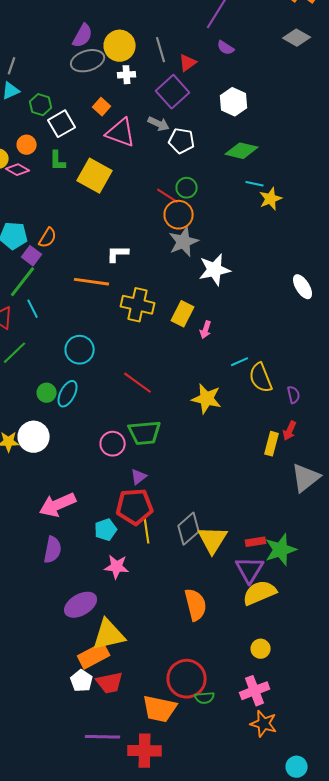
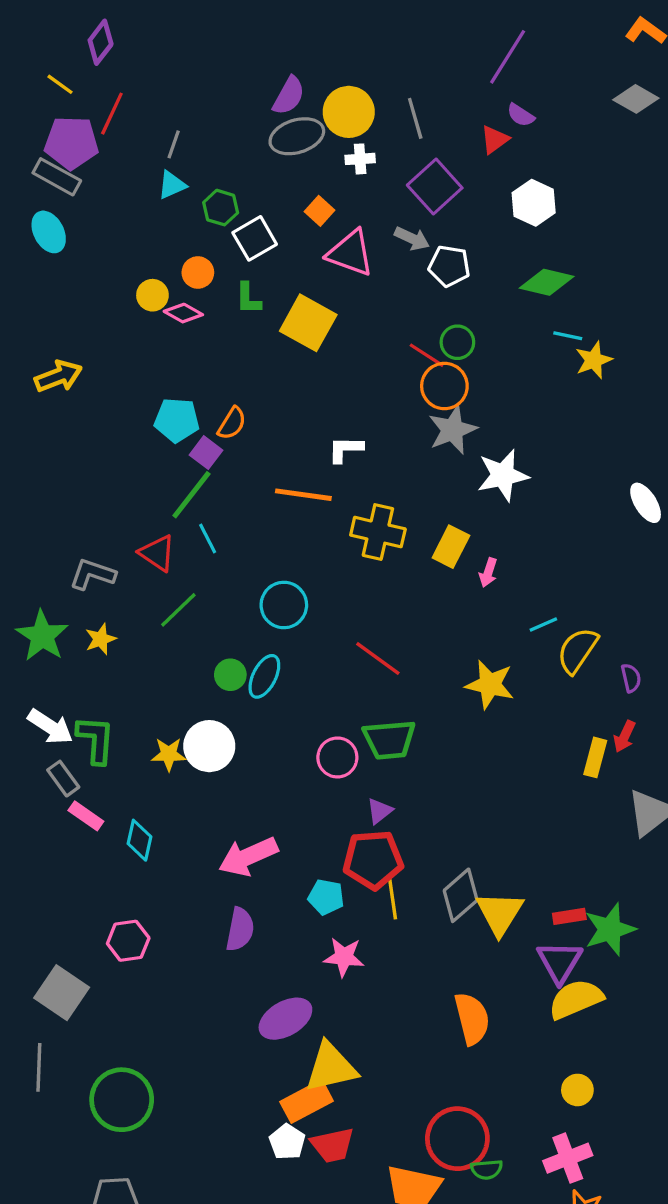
red triangle: (188, 63) -> (495, 139), moved
yellow semicircle: (261, 378) -> (577, 650), turned 56
cyan pentagon: (106, 530) -> (326, 897), turned 30

